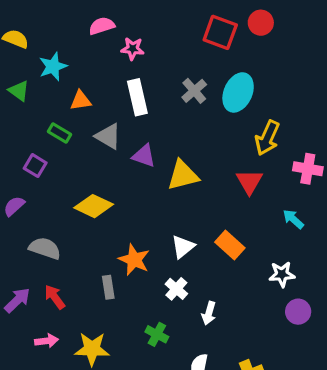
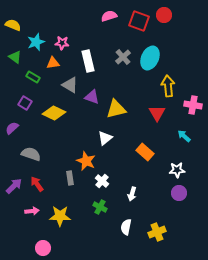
pink semicircle: (102, 26) -> (109, 16), moved
pink star: (133, 49) -> (62, 43), moved
green rectangle: (59, 133) -> (33, 77), moved
yellow arrow: (267, 138) -> (168, 86), turned 150
yellow diamond: (94, 206) -> (54, 113), moved
white triangle: (183, 247) -> (105, 138), moved
white cross: (176, 289) -> (102, 181), moved
purple circle: (298, 312) -> (179, 193), moved

